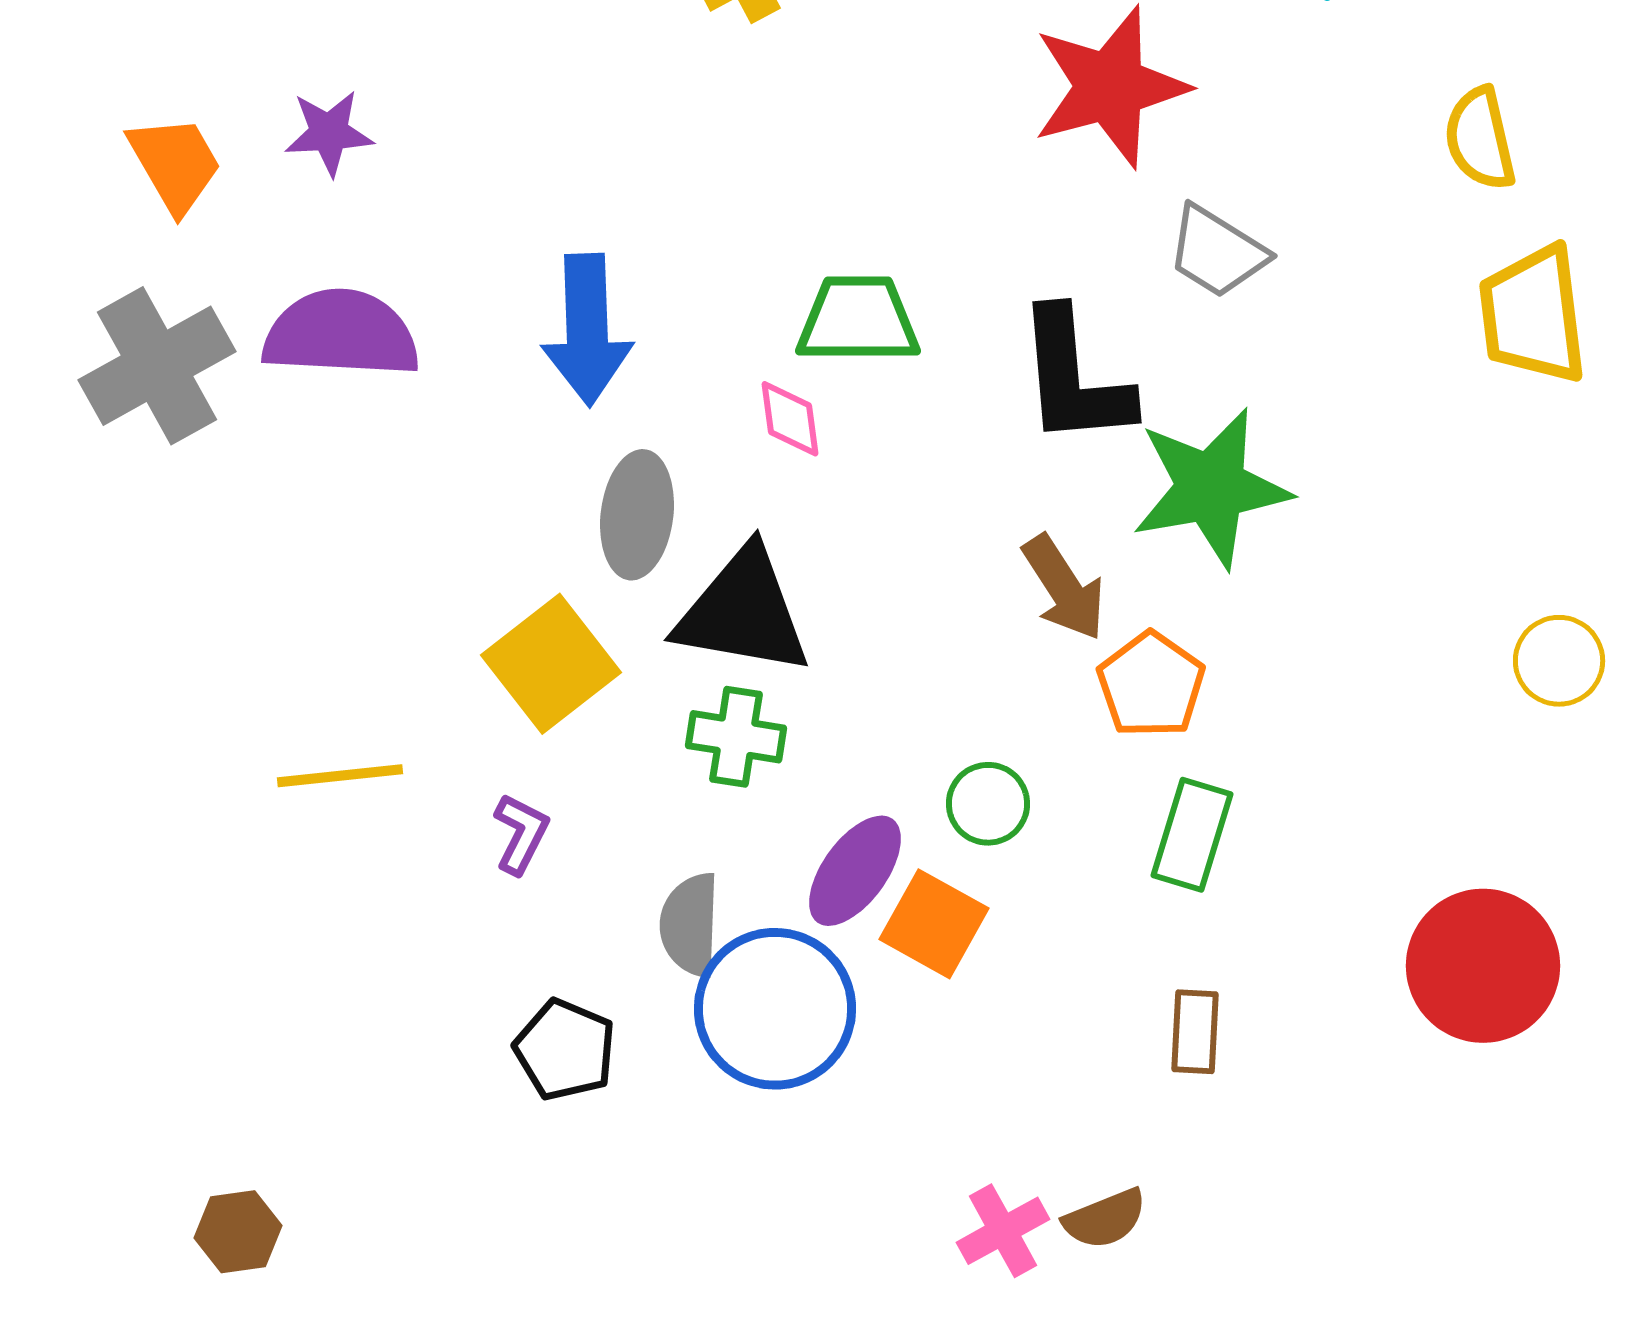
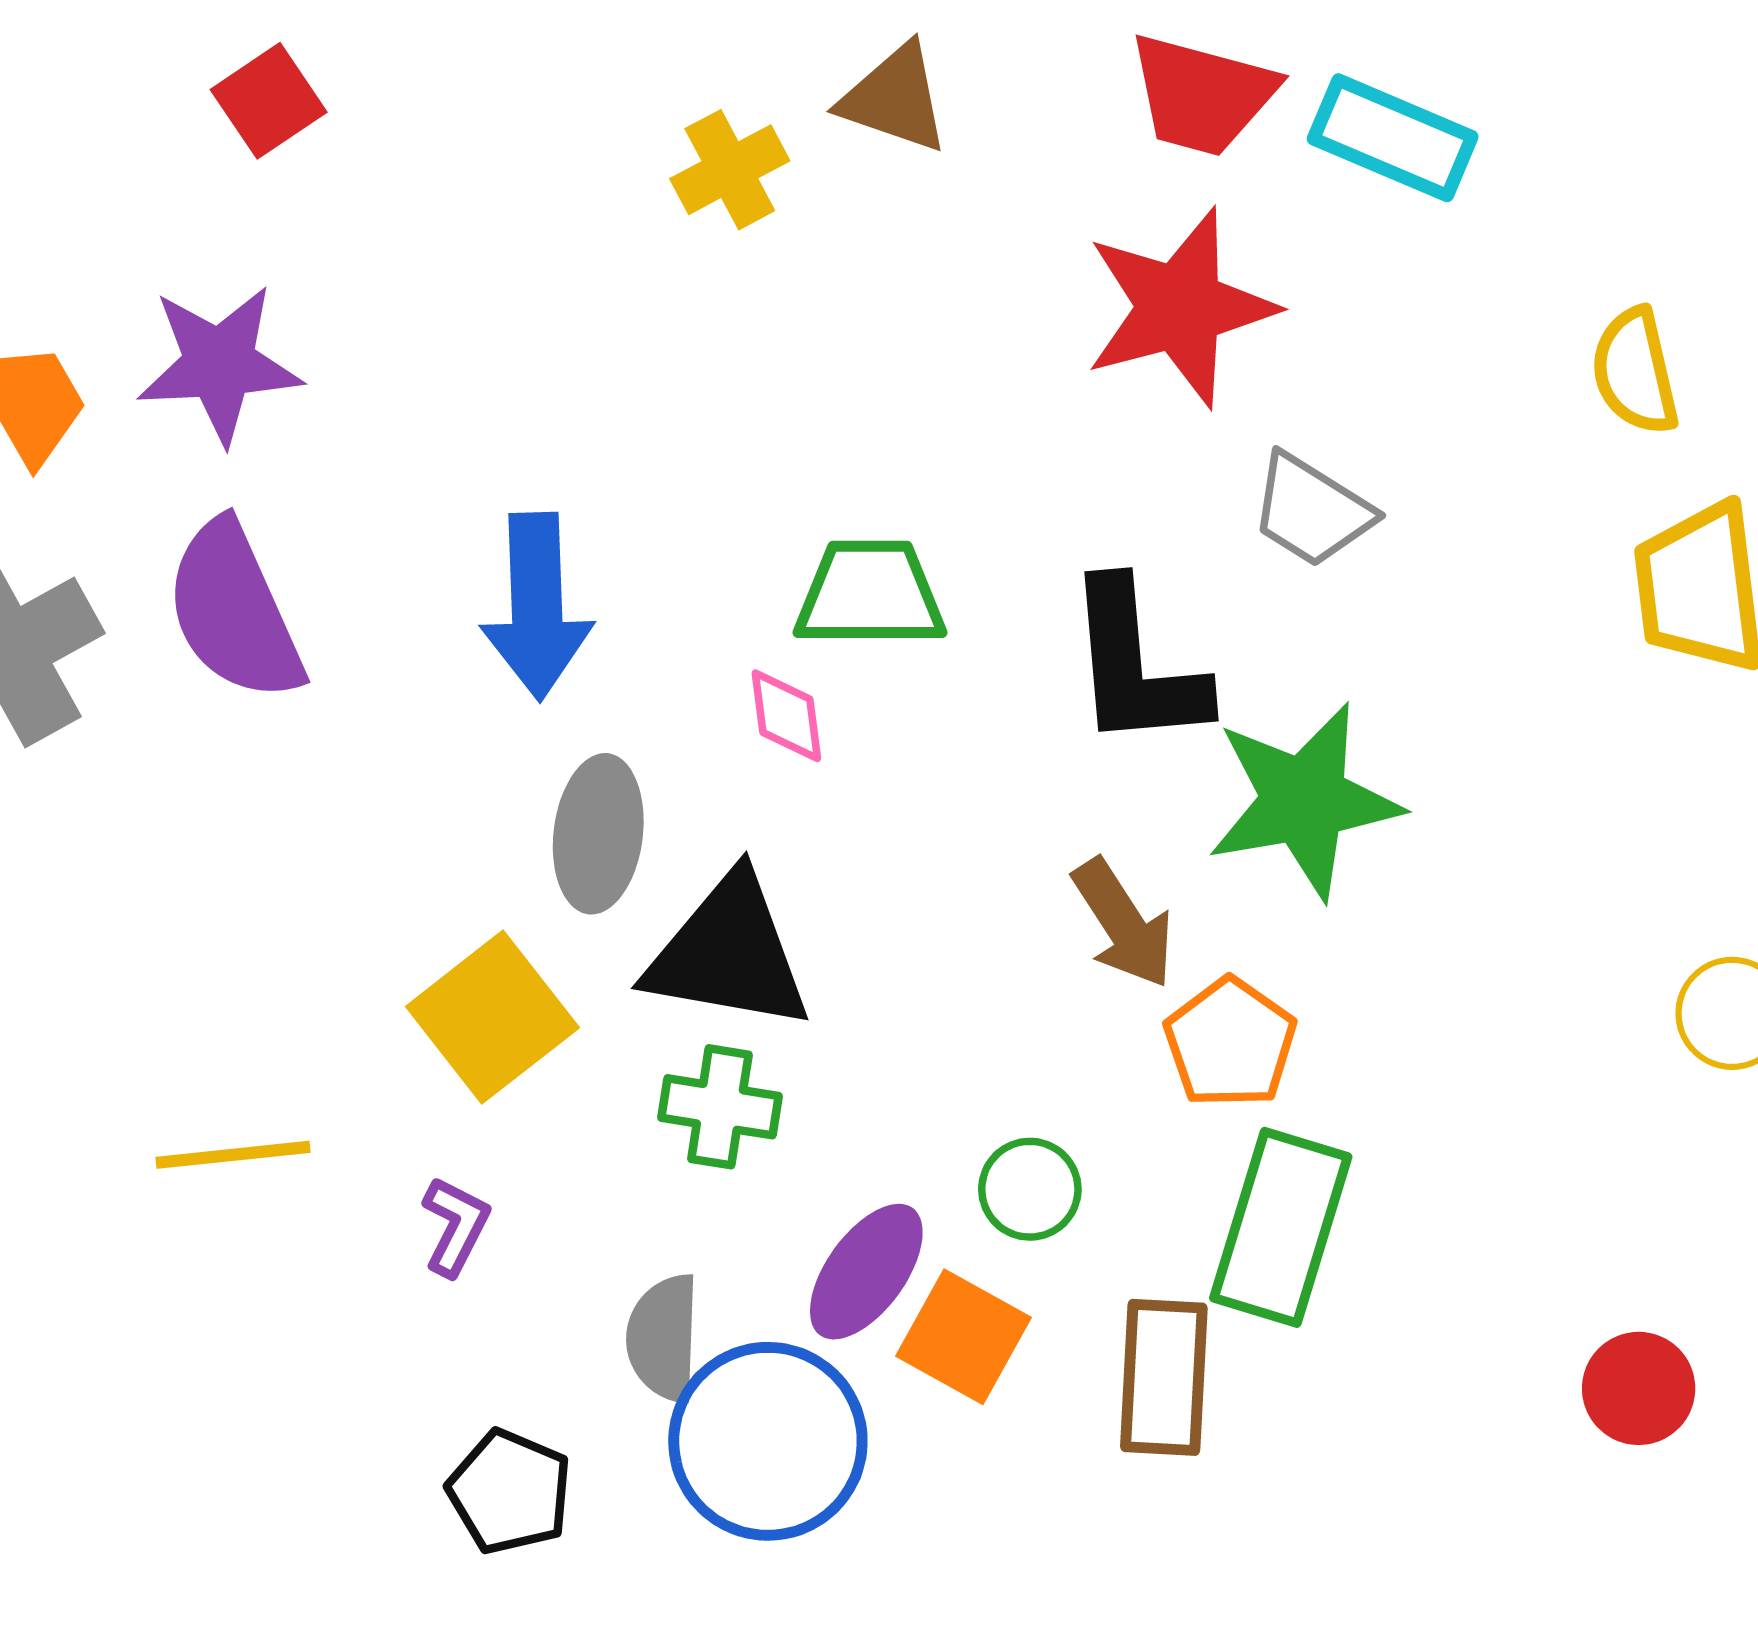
purple star: (329, 133) -> (219, 364), size x1.5
purple semicircle: (341, 334) -> (234, 611), turned -117
green rectangle: (1192, 835) -> (1281, 1227), size x1.4
red circle: (1483, 966) -> (1639, 1388), size x0.6
brown rectangle: (1195, 1032) -> (1164, 1377), moved, size x1.5

